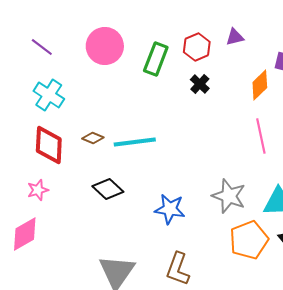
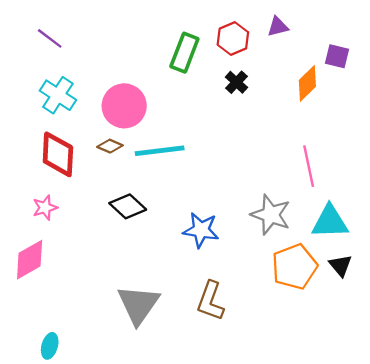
pink circle: (105, 46) -> (124, 106), moved
pink line: (261, 136) -> (309, 166), moved

